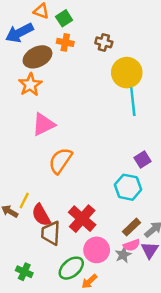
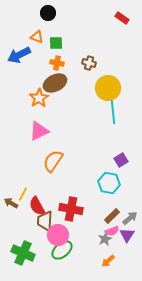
green square: (64, 18) -> (56, 43), turned 32
brown ellipse: (37, 57) -> (55, 83), moved
orange star: (30, 85) -> (39, 98), moved
red cross: (82, 219) -> (71, 209), turned -30
pink circle: (97, 250) -> (58, 235), moved
green cross: (24, 272) -> (23, 253), size x1.6
orange arrow: (89, 281) -> (108, 261), moved

